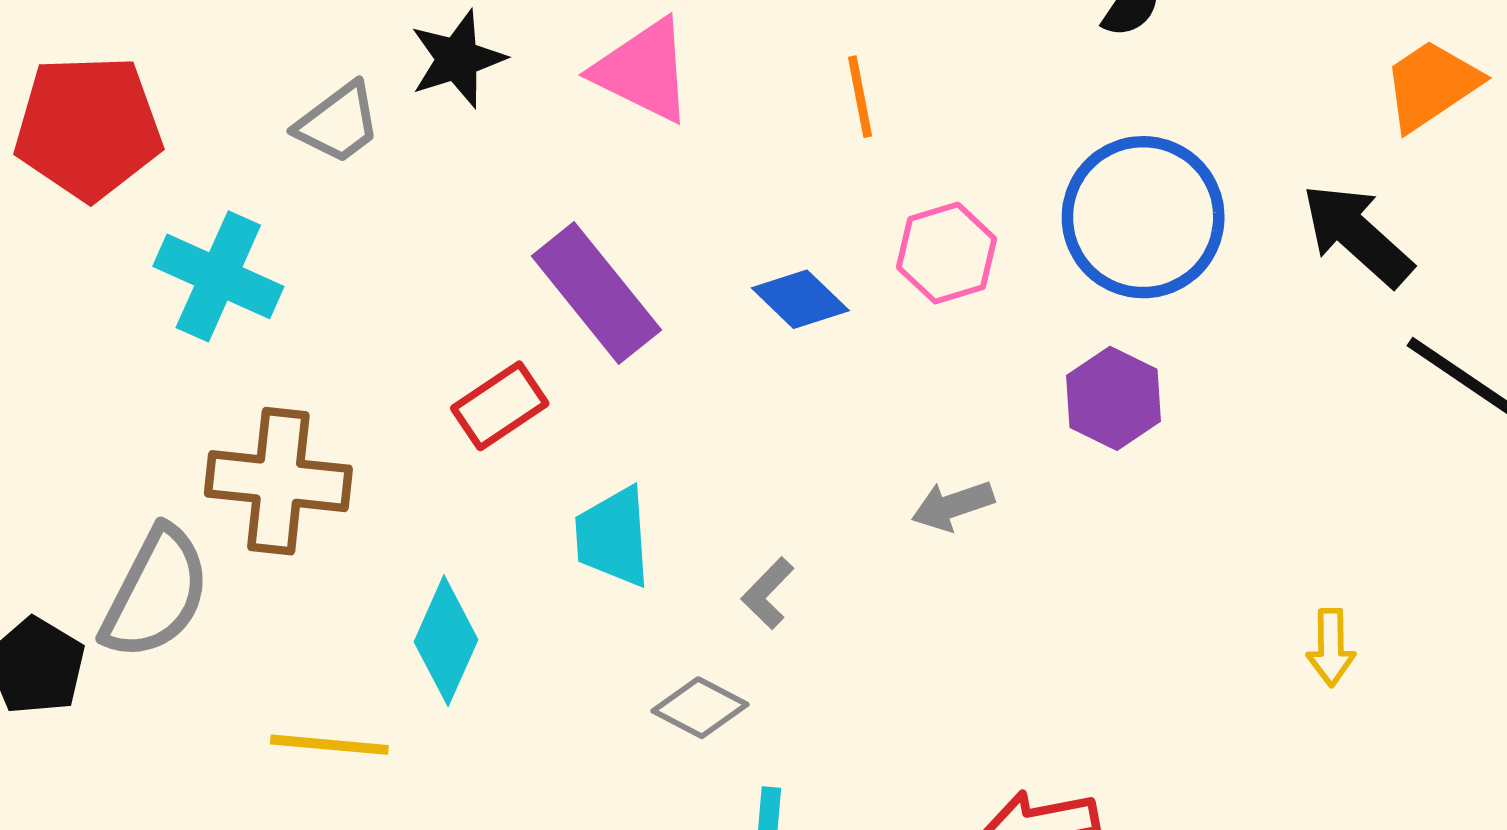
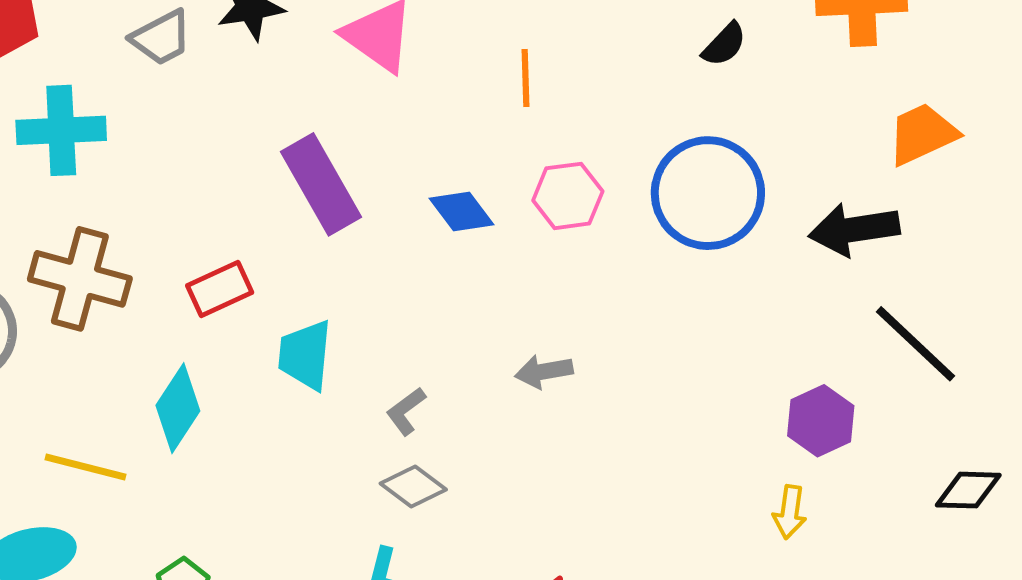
black arrow: (1357, 235) -> (854, 229), turned -60
cyan cross: (218, 276) -> (61, 130), turned -36
purple hexagon: (1114, 398) -> (821, 421), moved
red rectangle: (500, 406) -> (220, 289), moved
gray diamond: (700, 708) -> (413, 486), moved

